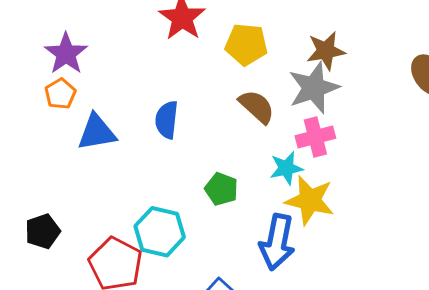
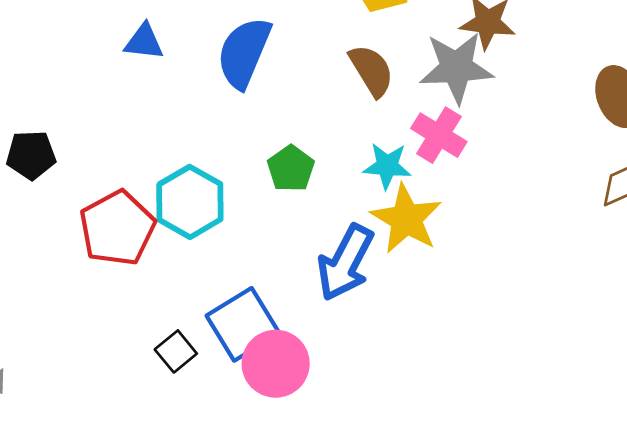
blue semicircle: (167, 120) -> (244, 53), size x1.4
blue triangle: (97, 132) -> (144, 42), size x0.7
pink cross: (315, 137) -> (439, 135), turned 30

